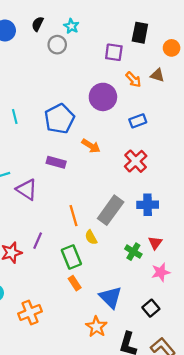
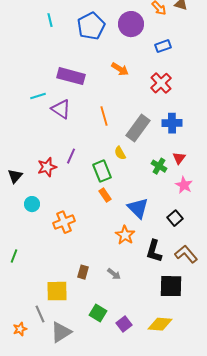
cyan line: (15, 117) -> (50, 20), moved
blue pentagon: (59, 119) -> (91, 26), moved
purple rectangle: (56, 162) -> (71, 76), moved, size x1.5
orange line: (74, 216) -> (104, 116), moved
pink star: (161, 272) -> (184, 185), turned -30

